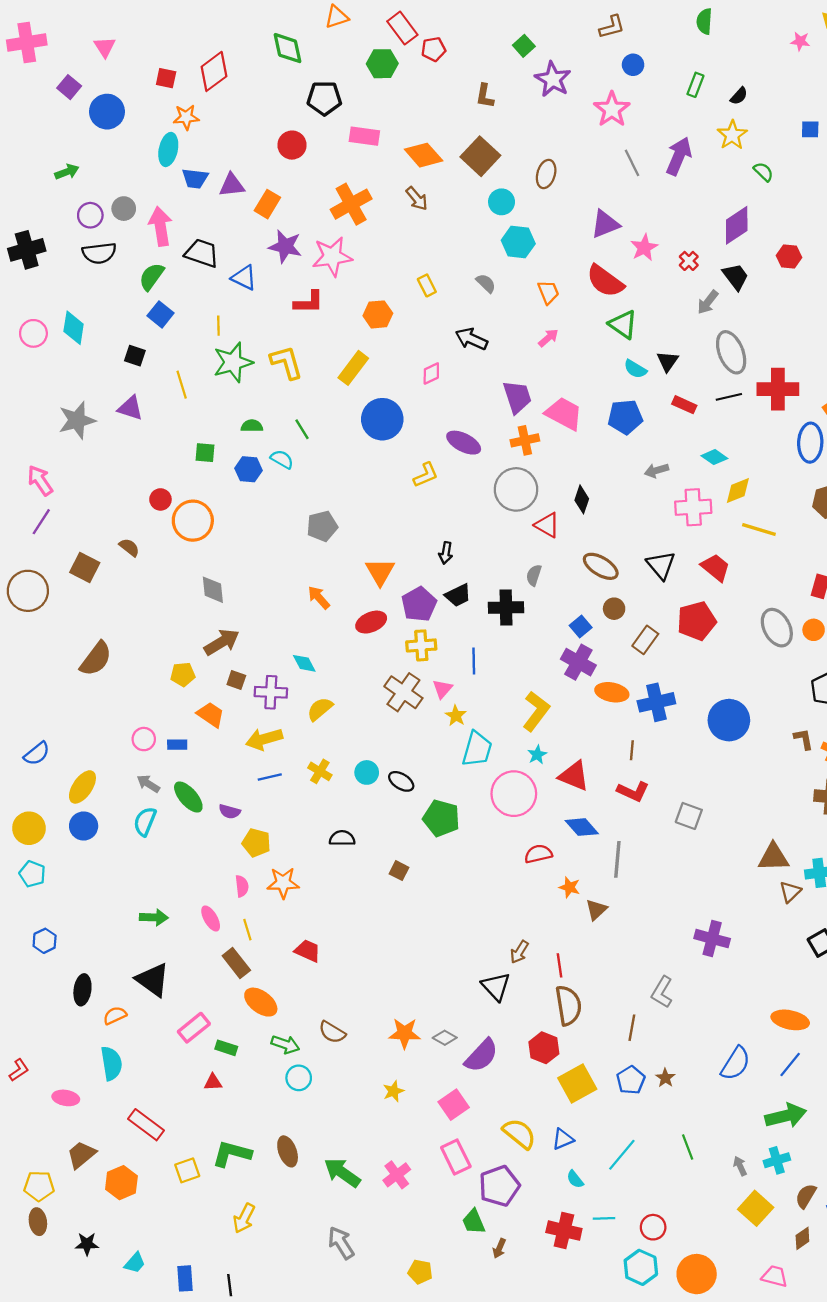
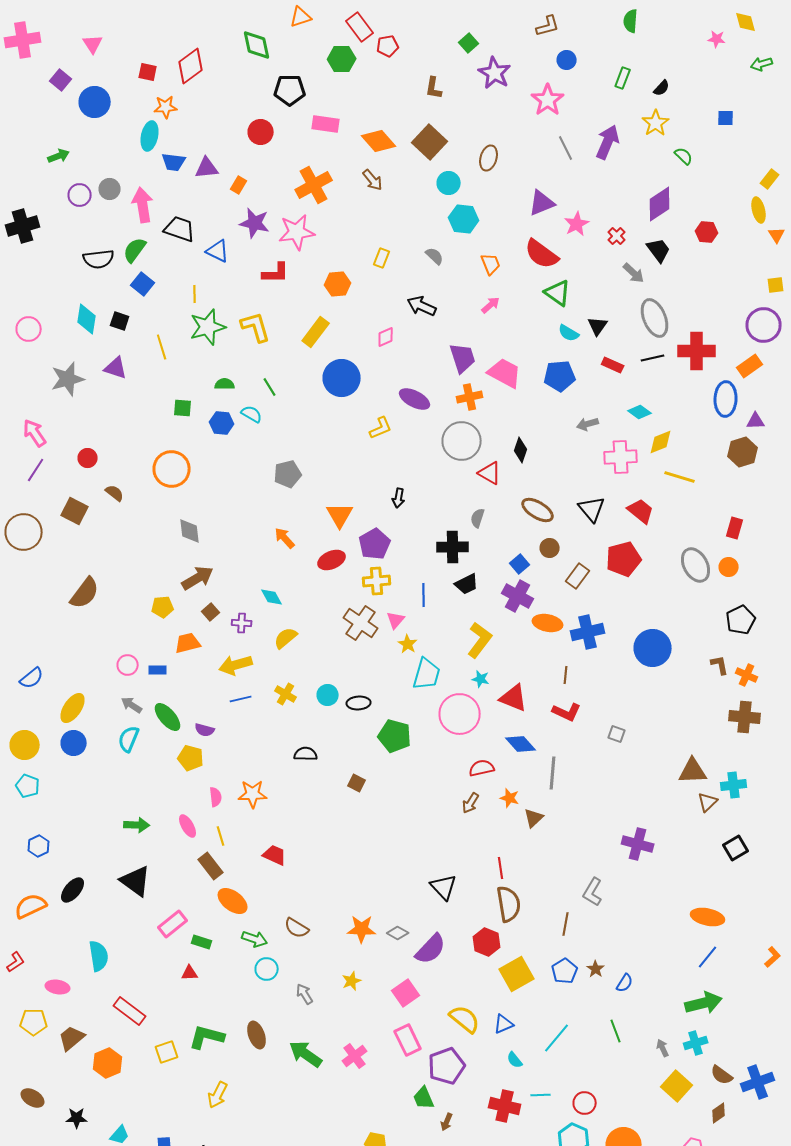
orange rectangle: (267, 204) -> (239, 185), size x0.7
black semicircle: (99, 253) -> (99, 259), moved
yellow rectangle: (427, 285) -> (382, 258), turned 48
gray arrow: (708, 302) -> (634, 273), turned -85
cyan diamond: (74, 328) -> (87, 319), moved
pink circle: (33, 333) -> (29, 329), moved
red circle: (160, 499) -> (88, 458), moved
black trapezoid: (458, 595) -> (467, 584), moved
brown square: (236, 680) -> (211, 612), turned 30
purple cross: (271, 692) -> (242, 623), size x0.7
orange trapezoid: (211, 715) -> (188, 643), turned -48
cyan star: (537, 755) -> (481, 679), turned -30
black ellipse: (401, 781) -> (359, 703), turned -35
gray square: (689, 816) -> (617, 734), size x0.7
yellow pentagon: (256, 843) -> (191, 758), moved
brown arrow: (519, 952) -> (471, 803), moved
black ellipse: (82, 990) -> (73, 890), turned 32
orange semicircle: (115, 1015) -> (31, 906), moved, size x1.5
blue semicircle: (736, 1063) -> (625, 983), moved, size x0.6
yellow pentagon: (39, 1186) -> (34, 1022), moved
brown semicircle: (806, 1196) -> (722, 1075), turned -85
brown ellipse: (38, 1222) -> (33, 1098), turned -50
gray arrow: (341, 1243) -> (305, 994), moved, size x0.7

